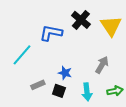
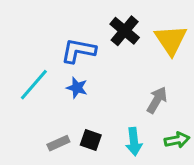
blue star: (65, 73) -> (77, 88), moved
gray rectangle: (38, 85) -> (58, 143), moved

